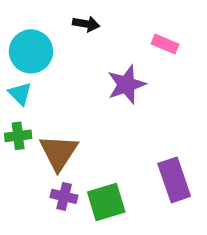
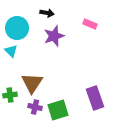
purple star: (126, 84) -> (54, 36), moved
green cross: (18, 136) -> (10, 95), moved

